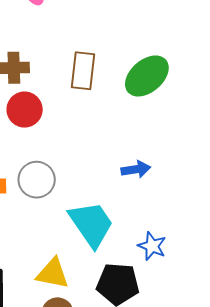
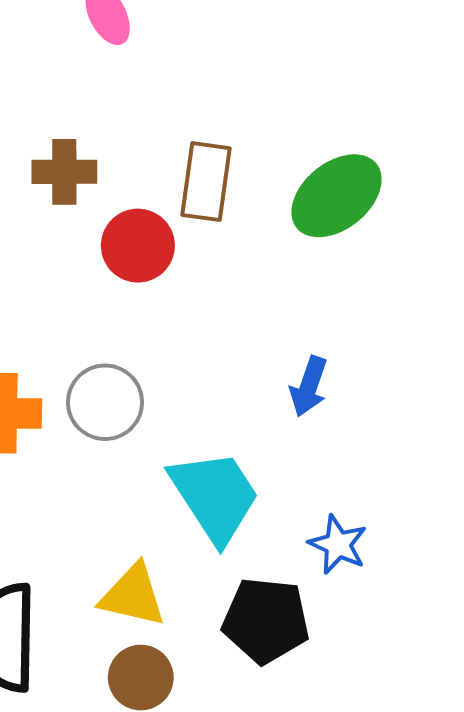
red circle: (25, 110) -> (138, 246), moved
blue arrow: (136, 169) -> (309, 386), turned 116

